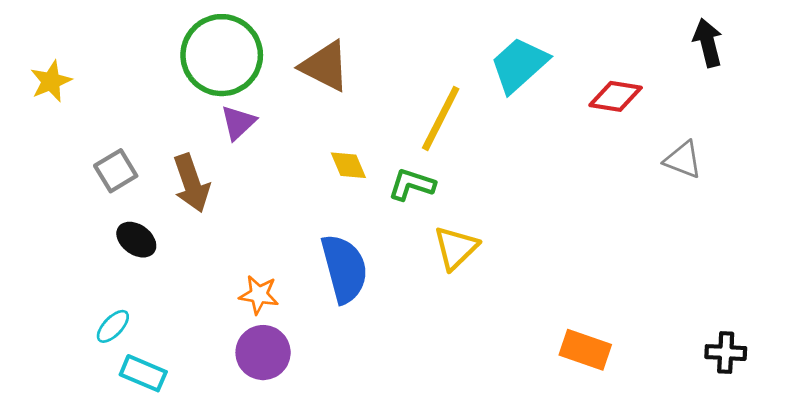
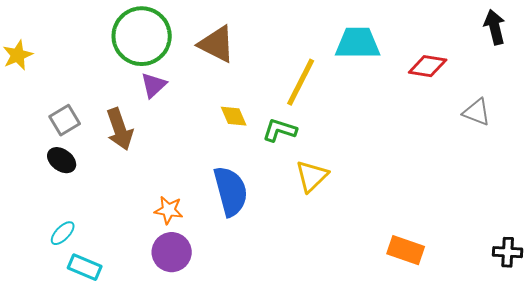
cyan trapezoid: (519, 65) -> (358, 43), turned 42
black ellipse: (136, 240) -> (62, 160), moved

